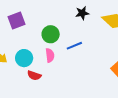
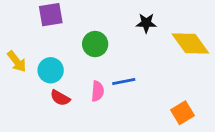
blue line: (74, 46) -> (124, 82), moved
pink semicircle: (50, 55) -> (98, 91), moved

